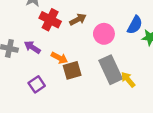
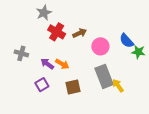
blue semicircle: (135, 25) -> (127, 41), turned 105
purple arrow: (32, 47) -> (47, 64), moved
brown square: (72, 70) -> (73, 87), moved

